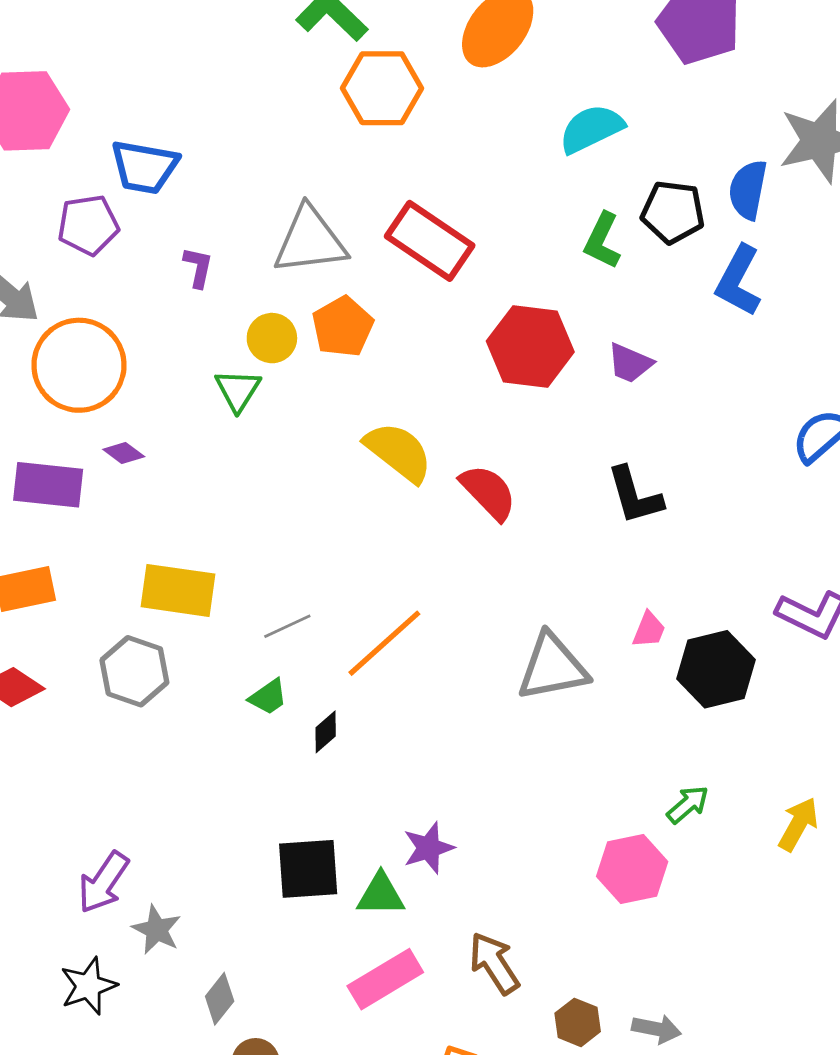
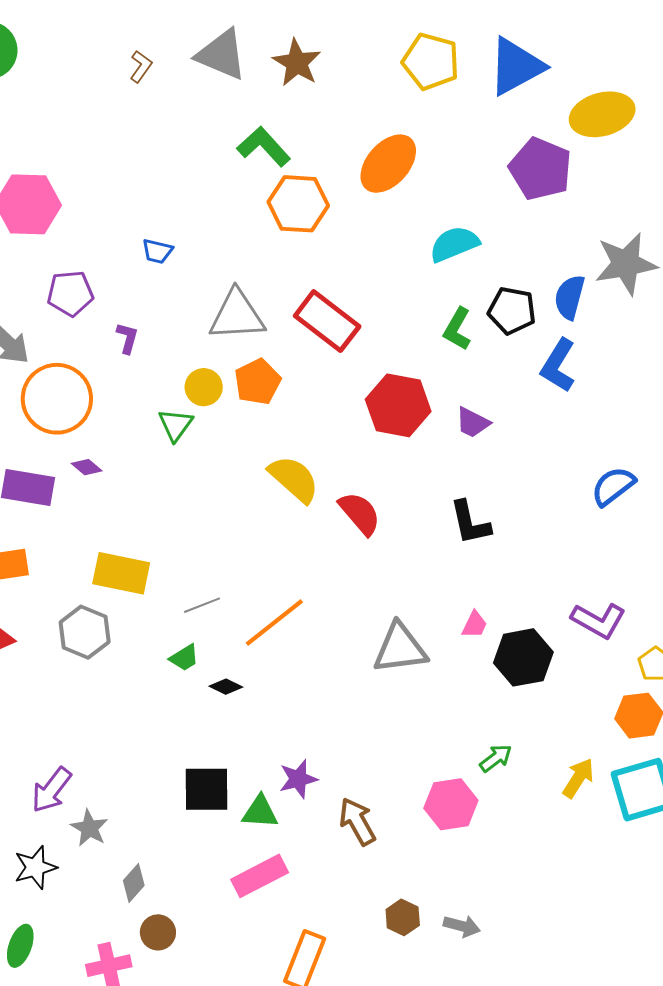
blue trapezoid: (144, 167) -> (157, 251), moved, size x0.6
purple L-shape: (198, 267) -> (127, 338), moved
black diamond: (326, 732) -> (226, 687), turned 64
brown arrow: (494, 963) -> (357, 822), moved

